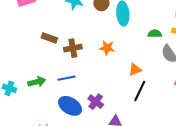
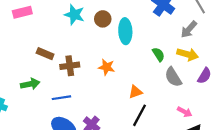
green semicircle: (155, 34) -> (158, 54), turned 56
green arrow: (37, 82) -> (30, 84), moved

